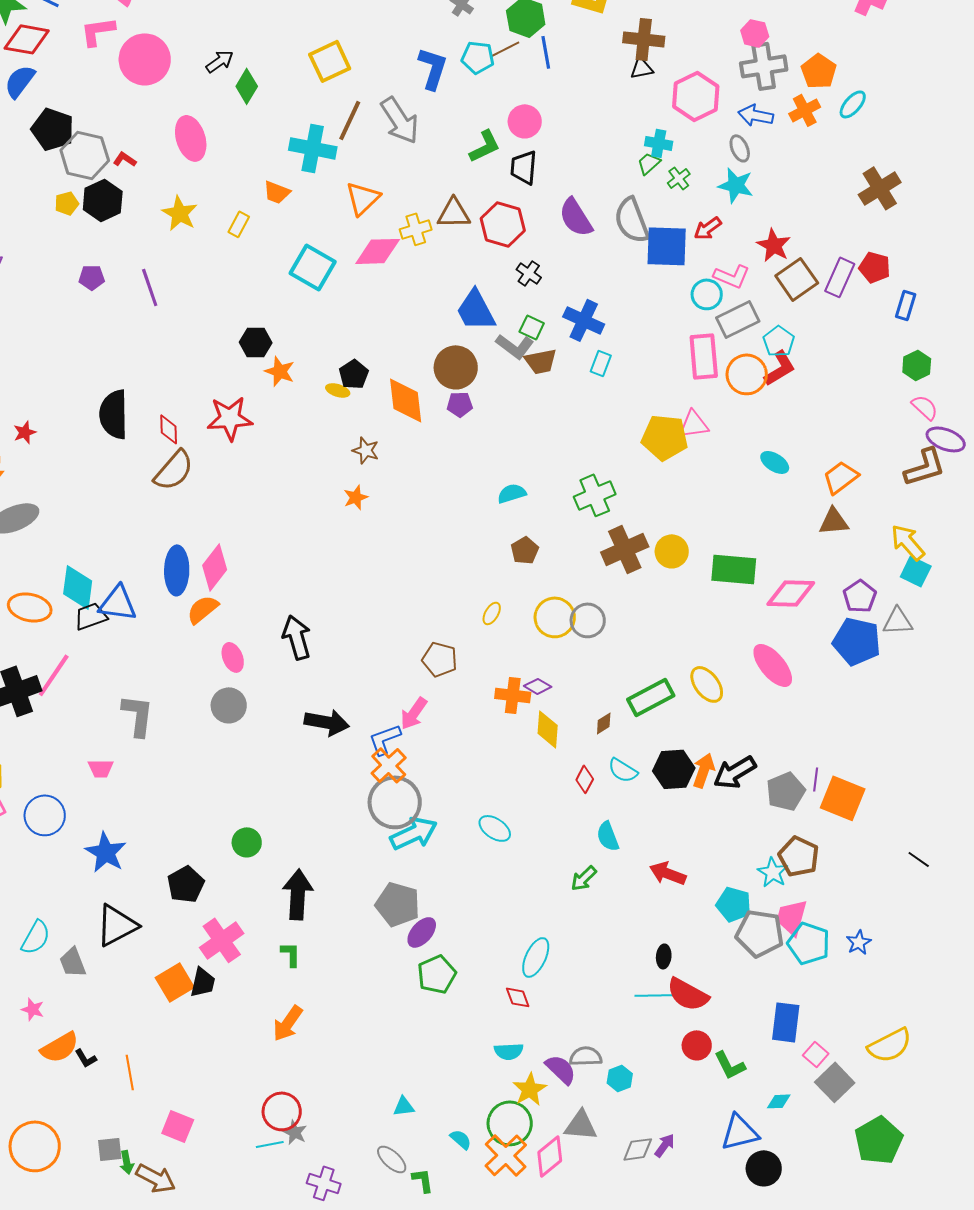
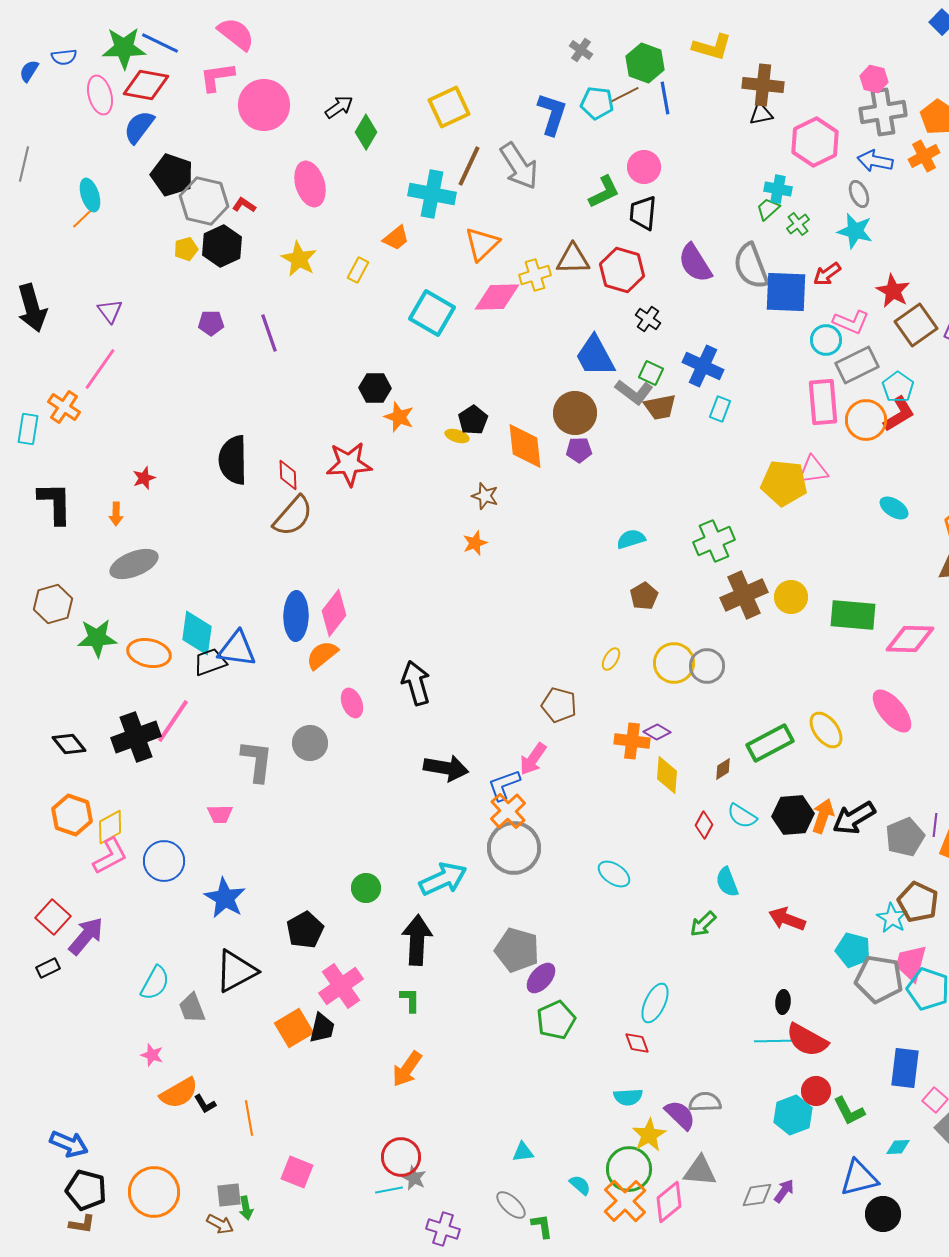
orange trapezoid: (277, 192) -> (396, 238), turned -60
gray circle: (229, 705) -> (310, 743), moved
cyan arrow: (414, 833) -> (443, 879), moved
cyan hexagon: (620, 1078) -> (793, 1115), moved, size x1.5
brown arrow: (156, 1178) -> (220, 1224), moved, size x0.7

